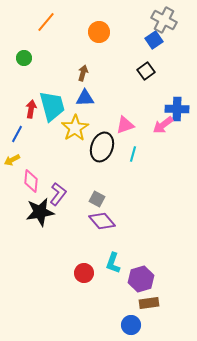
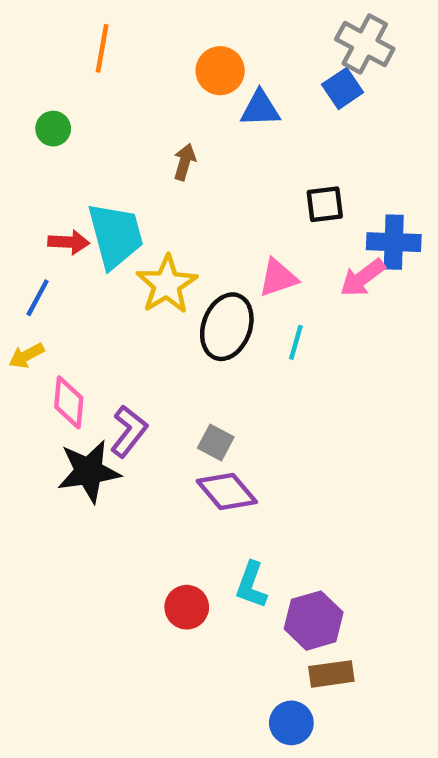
orange line: (46, 22) -> (102, 48), turned -30
black square: (146, 71) -> (325, 204), moved, turned 30
blue triangle: (85, 98) -> (260, 109), moved
red arrow: (31, 109) -> (69, 242), turned 84

